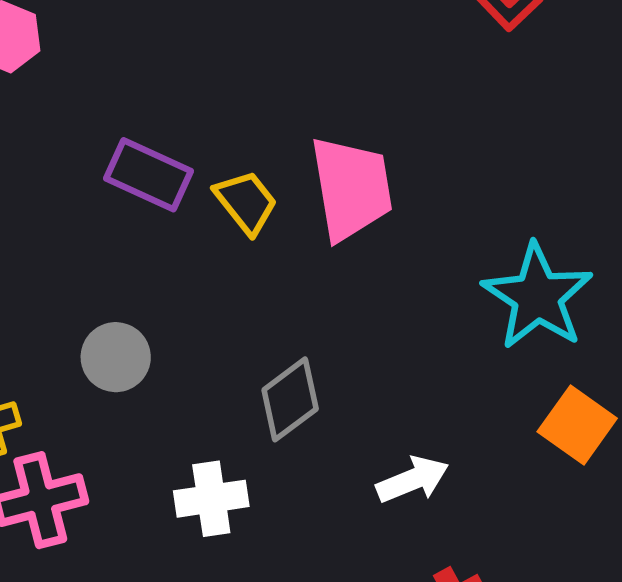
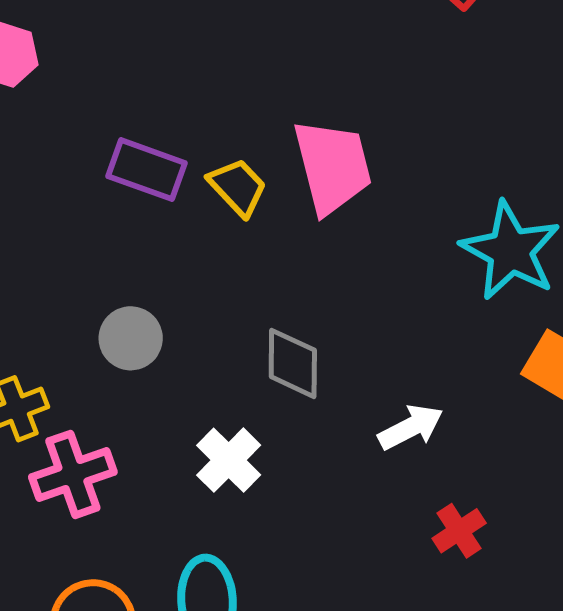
gray diamond: (290, 399) -> (293, 363), turned -48
white cross: (211, 499) -> (229, 460), turned -32

